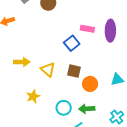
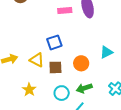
blue square: (72, 43) -> (54, 42), moved, turned 35
brown square: (74, 71) -> (55, 67), moved

